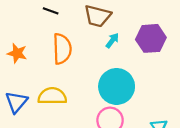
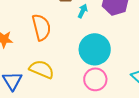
yellow semicircle: (52, 96) -> (42, 69), turned 35

